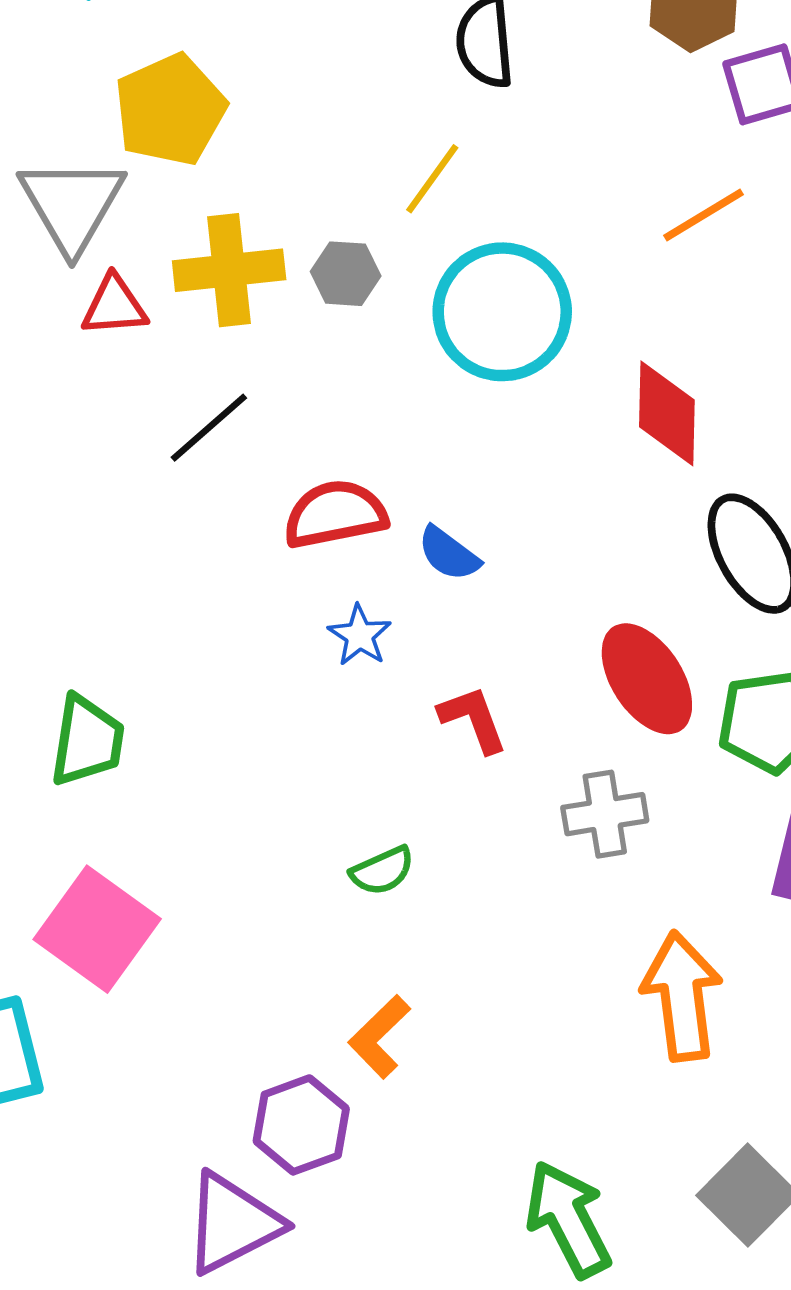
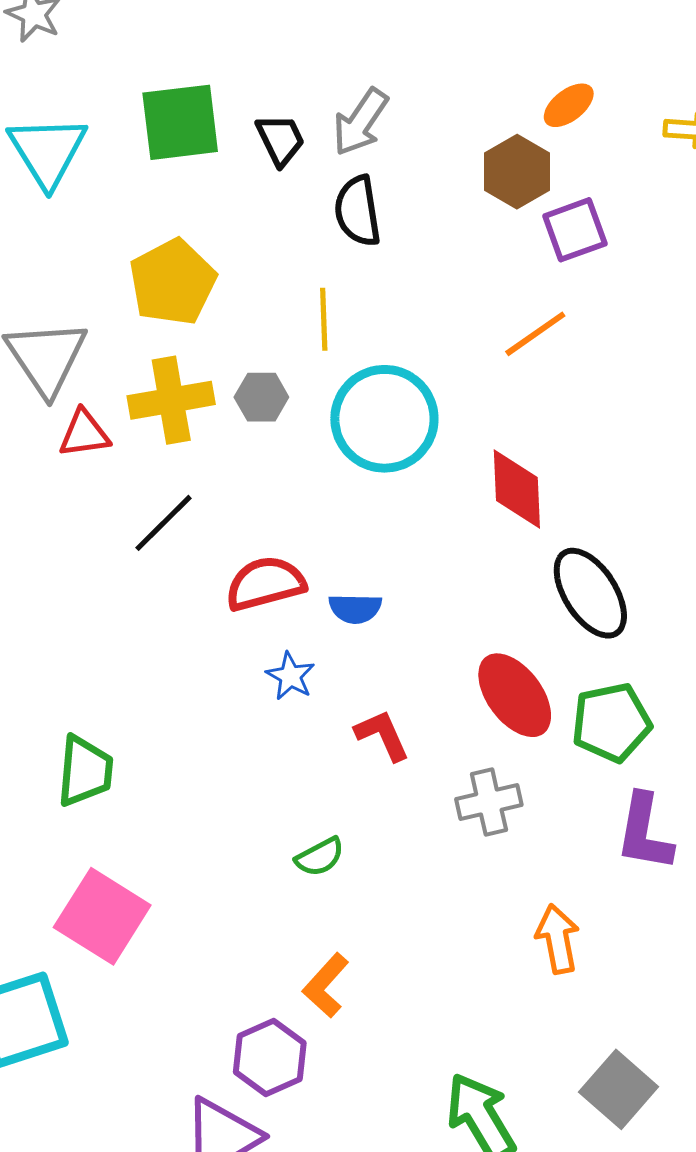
yellow pentagon: (170, 110) -> (173, 282), moved
yellow line: (432, 179) -> (324, 319), turned -34
blue semicircle: (449, 554) -> (355, 608), turned -32
orange arrow: (682, 996) -> (558, 939), size x0.7

